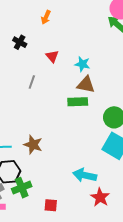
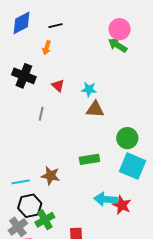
black cross: (20, 42) -> (24, 76), size x1.6
green rectangle: (78, 102) -> (89, 159), moved
red star: (100, 197) -> (122, 205), moved

